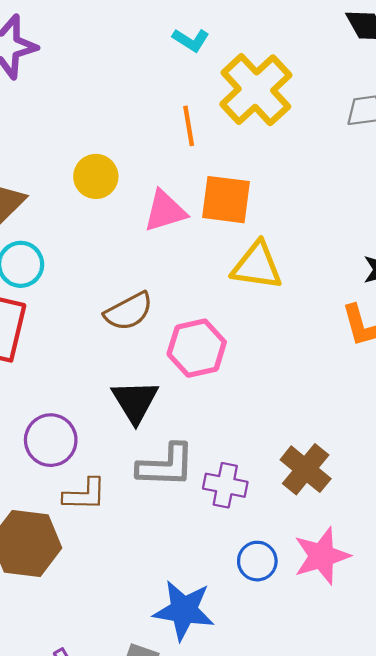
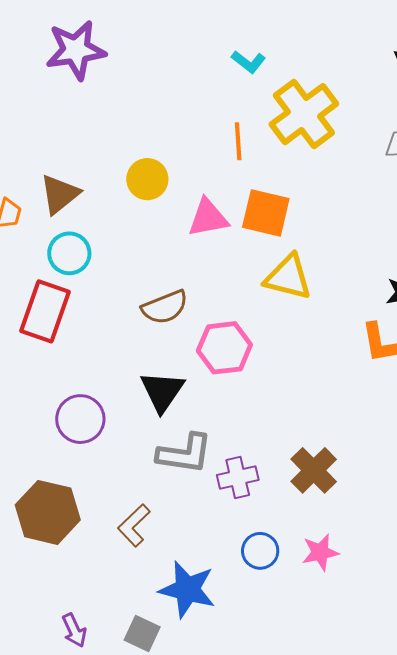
purple cross: (225, 485) -> (238, 478), turned -30
brown L-shape: (85, 494) -> (134, 525), moved, turned 129
pink star: (322, 556) -> (320, 552), size x0.7

